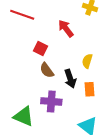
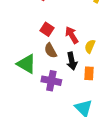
red arrow: (66, 28) -> (72, 35), moved
green triangle: (24, 116) -> (26, 64), moved

